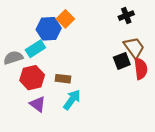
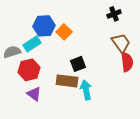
orange square: (65, 19) -> (64, 32), moved
black square: (122, 61) -> (78, 64), moved
brown rectangle: (63, 79) -> (67, 81), moved, size x1.5
cyan arrow: (72, 100) -> (86, 90), moved, turned -48

